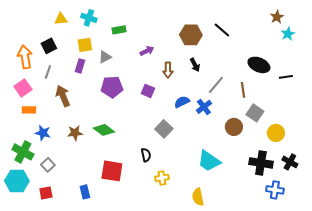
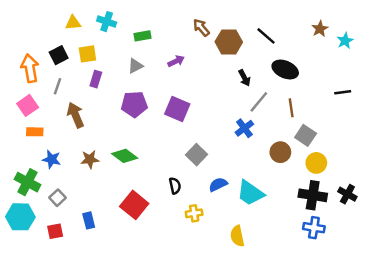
brown star: (277, 17) -> (320, 29), moved
yellow square: (85, 45) -> (87, 54), moved
gray triangle: (105, 57) -> (135, 66), moved
black arrow: (195, 65) -> (244, 78), moved
black ellipse: (259, 65) -> (285, 69), moved
brown arrow: (168, 70) -> (201, 28), moved, turned 140
purple square: (148, 91) -> (177, 109), size x1.5
blue semicircle: (182, 102) -> (218, 185), moved
yellow circle: (276, 133) -> (316, 163), moved
red square: (112, 171) -> (134, 205), turned 30
blue cross: (275, 190) -> (314, 228), moved
blue rectangle: (85, 192) -> (89, 220), moved

